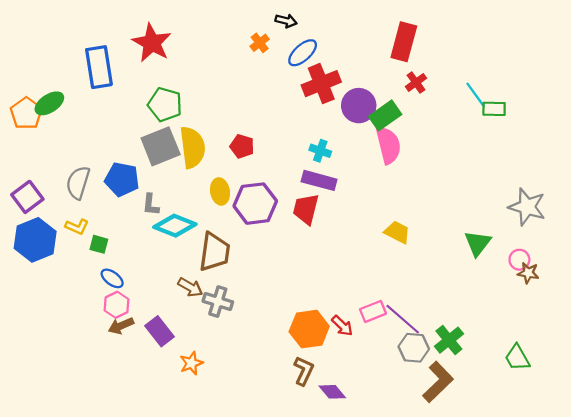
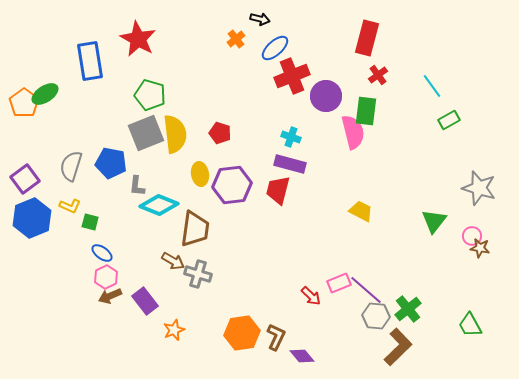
green rectangle: (494, 109) -> (449, 120), moved, turned -30
green rectangle: (385, 115) -> (366, 111), moved, turned -48
orange hexagon: (309, 329) -> (242, 333), moved

